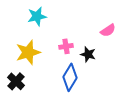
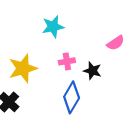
cyan star: (37, 16) -> (53, 27), moved

